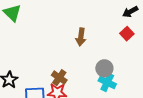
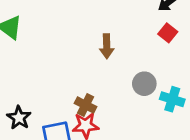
cyan cross: (107, 82) -> (172, 99), moved

